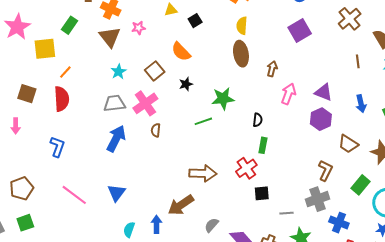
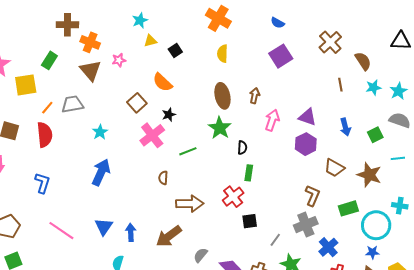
brown ellipse: (241, 54) -> (222, 96), moved
cyan star: (119, 72) -> (100, 132), moved
green star: (223, 99) -> (220, 128), moved, turned -30
gray trapezoid: (114, 103) -> (73, 104), moved
pink cross: (145, 103) -> (152, 135), moved
brown semicircle: (156, 130) -> (163, 178), moved
green rectangle: (361, 185) -> (348, 208), turned 36
gray line: (287, 213) -> (275, 240), turned -48
blue cross: (339, 223) -> (328, 247), turned 30
blue arrow: (156, 224) -> (131, 232), moved

